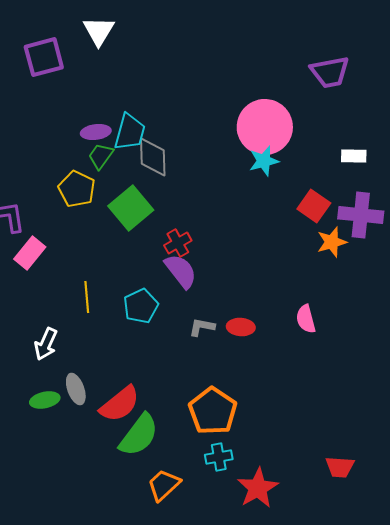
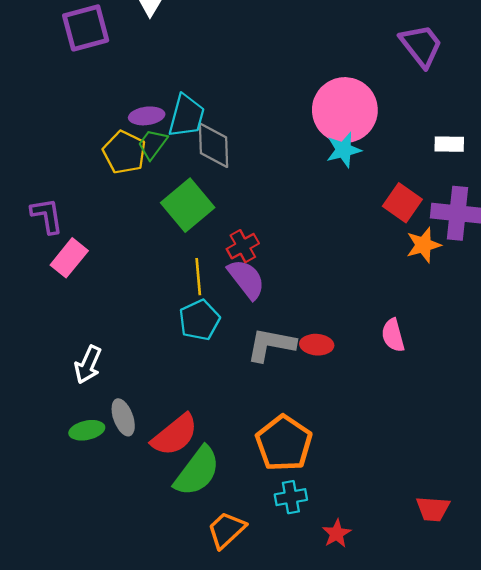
purple trapezoid: (330, 72) -> (421, 46), turned -117
yellow pentagon: (77, 189) -> (124, 152), moved
yellow line: (87, 297) -> (198, 277), moved
gray L-shape: (202, 327) -> (271, 345), size x1.6
red star: (258, 488) -> (337, 534), size x0.6

